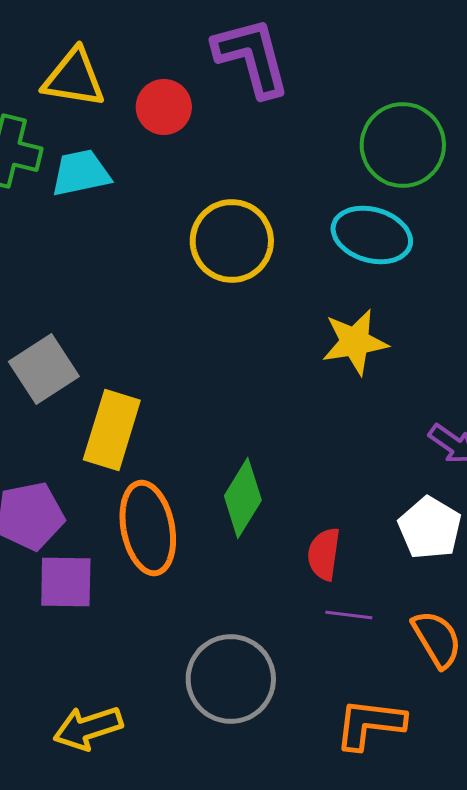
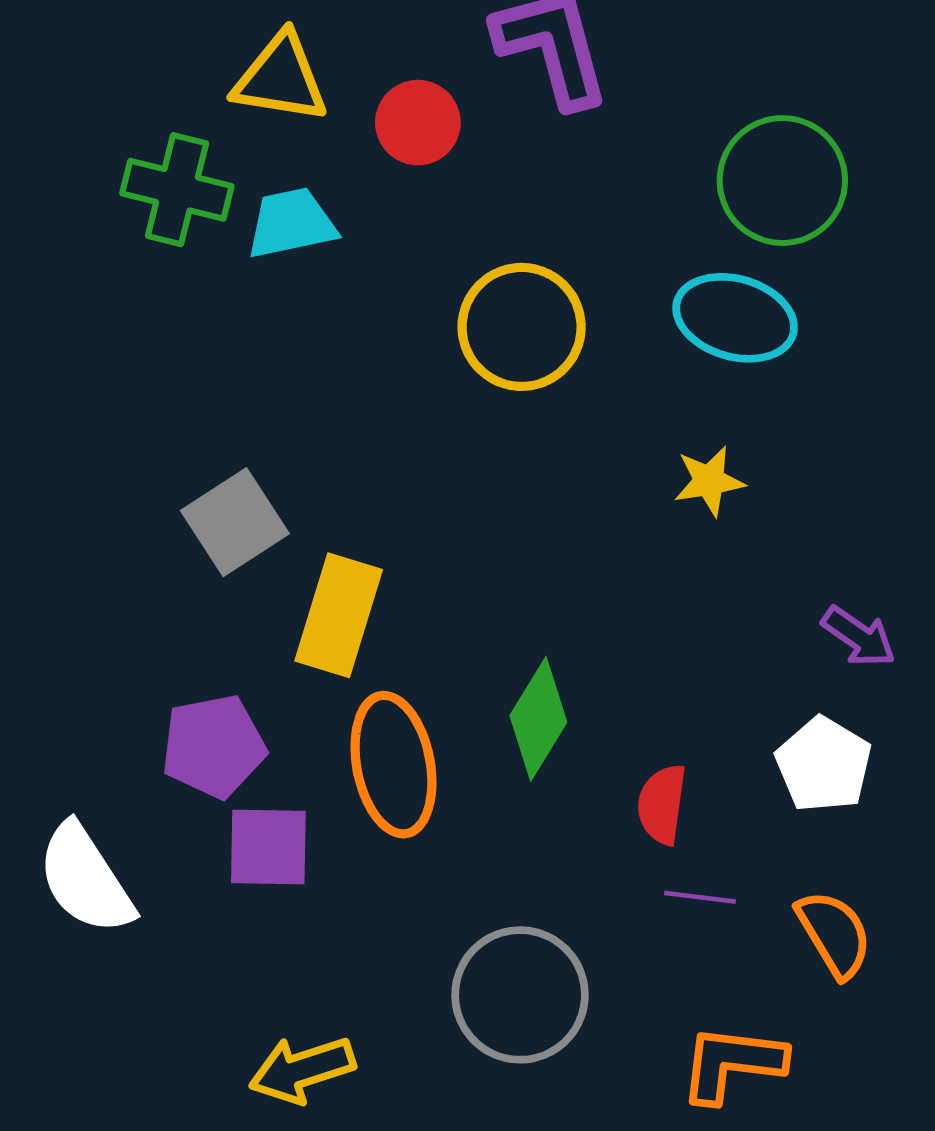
yellow star: (355, 342) -> (709, 481), size x0.7

